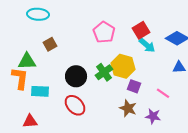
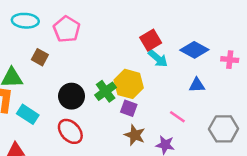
pink pentagon: (104, 32) -> (67, 29), moved
brown square: (50, 44) -> (40, 57), turned -32
purple square: (134, 86) -> (129, 108), moved
cyan rectangle: (40, 91) -> (28, 114), turned 30

